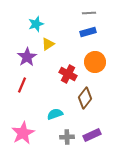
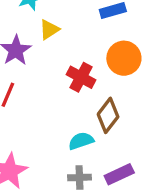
cyan semicircle: (55, 114) -> (81, 141), moved

